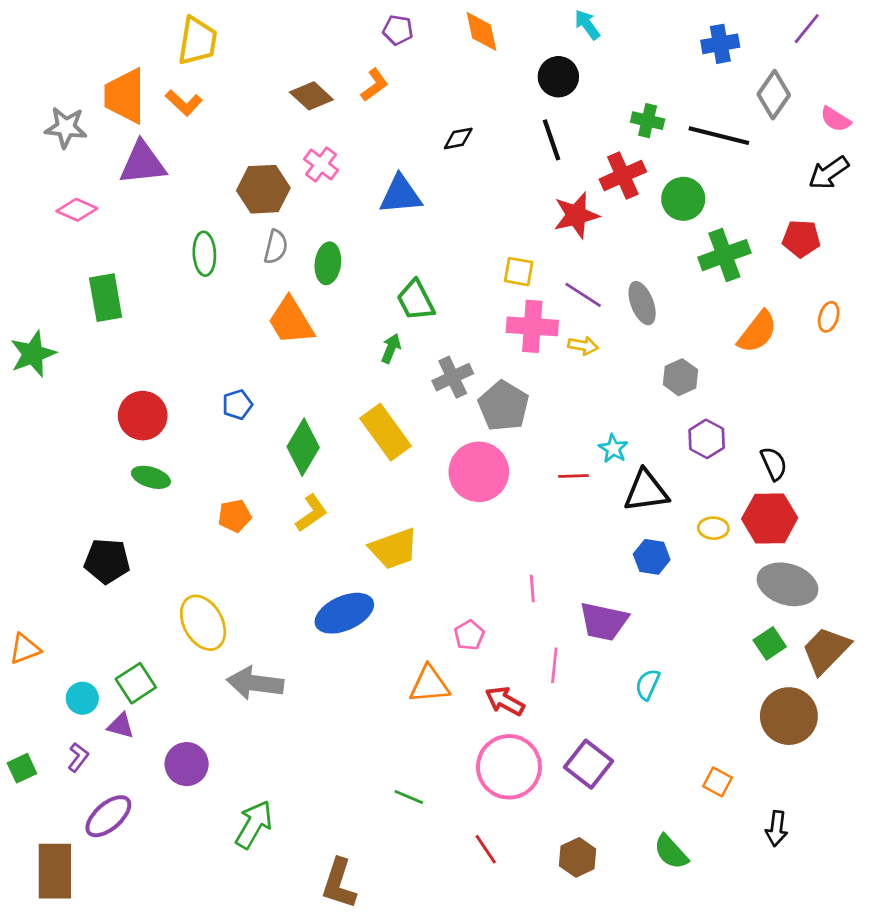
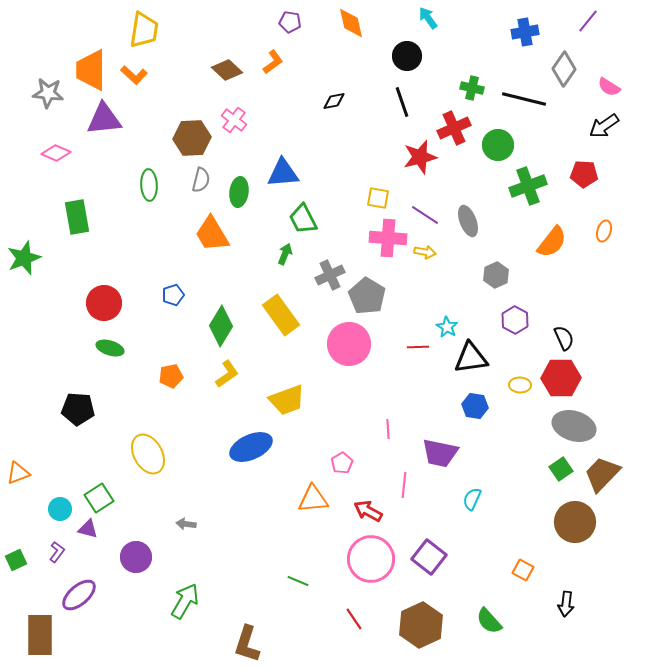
blue triangle: (401, 195) -> (283, 173), moved
gray arrow: (255, 683) -> (186, 524), moved, size x0.5
brown hexagon: (578, 857) -> (421, 625), size x1.6

